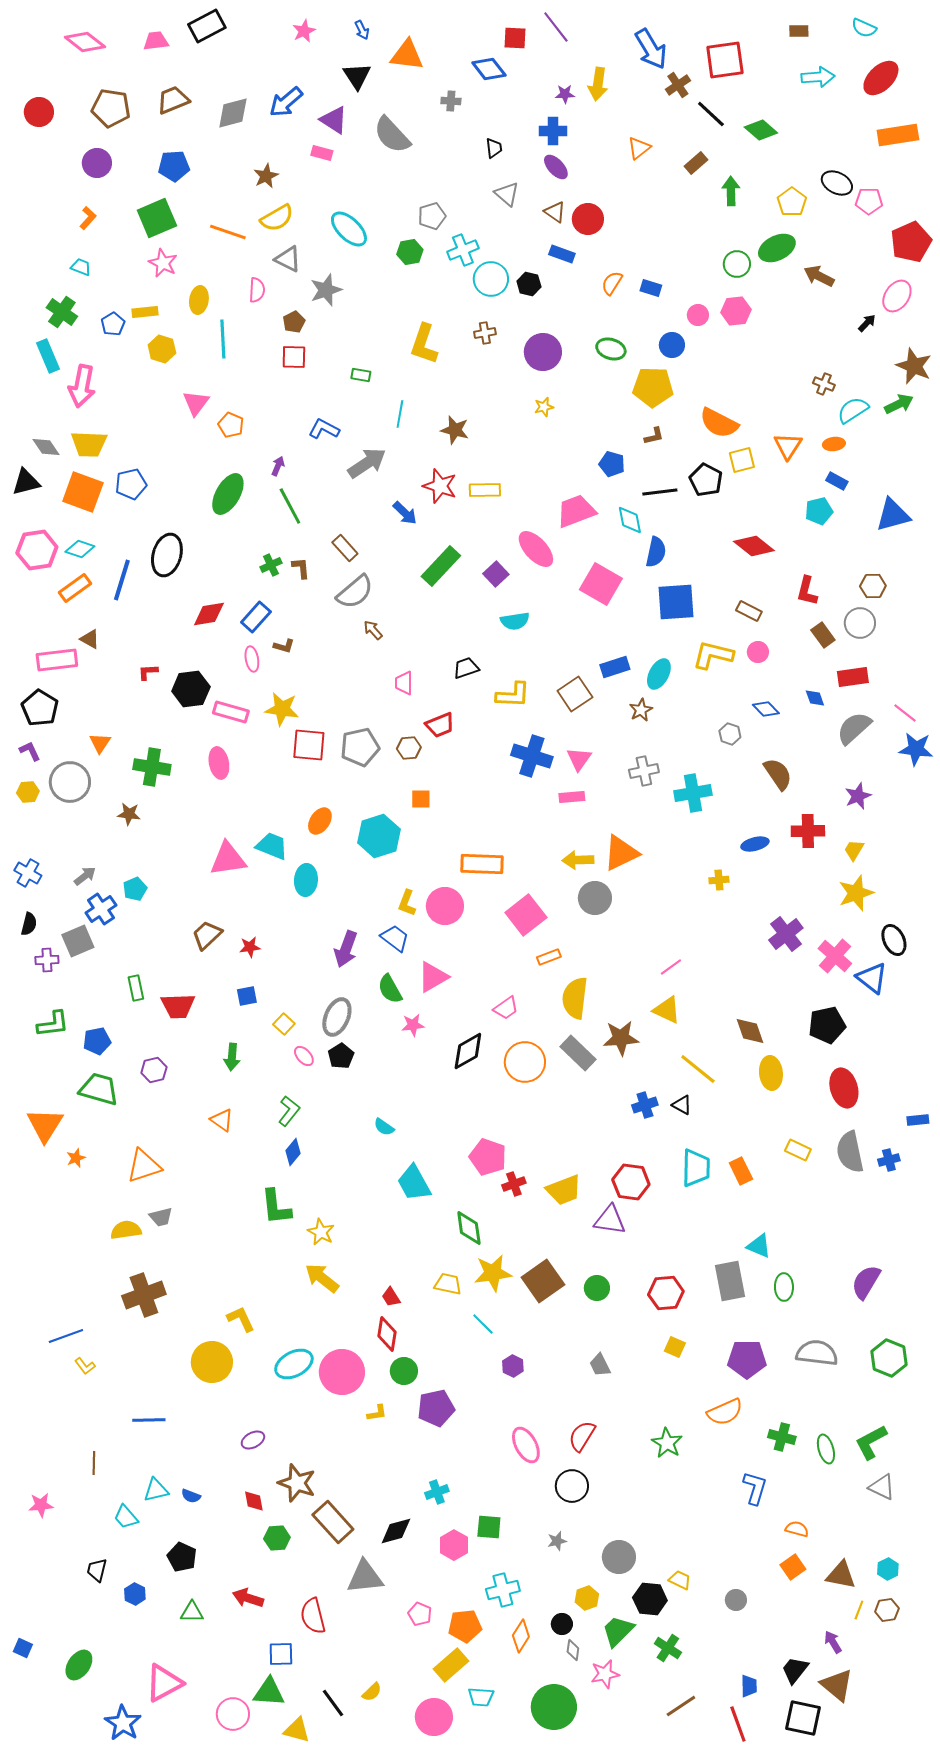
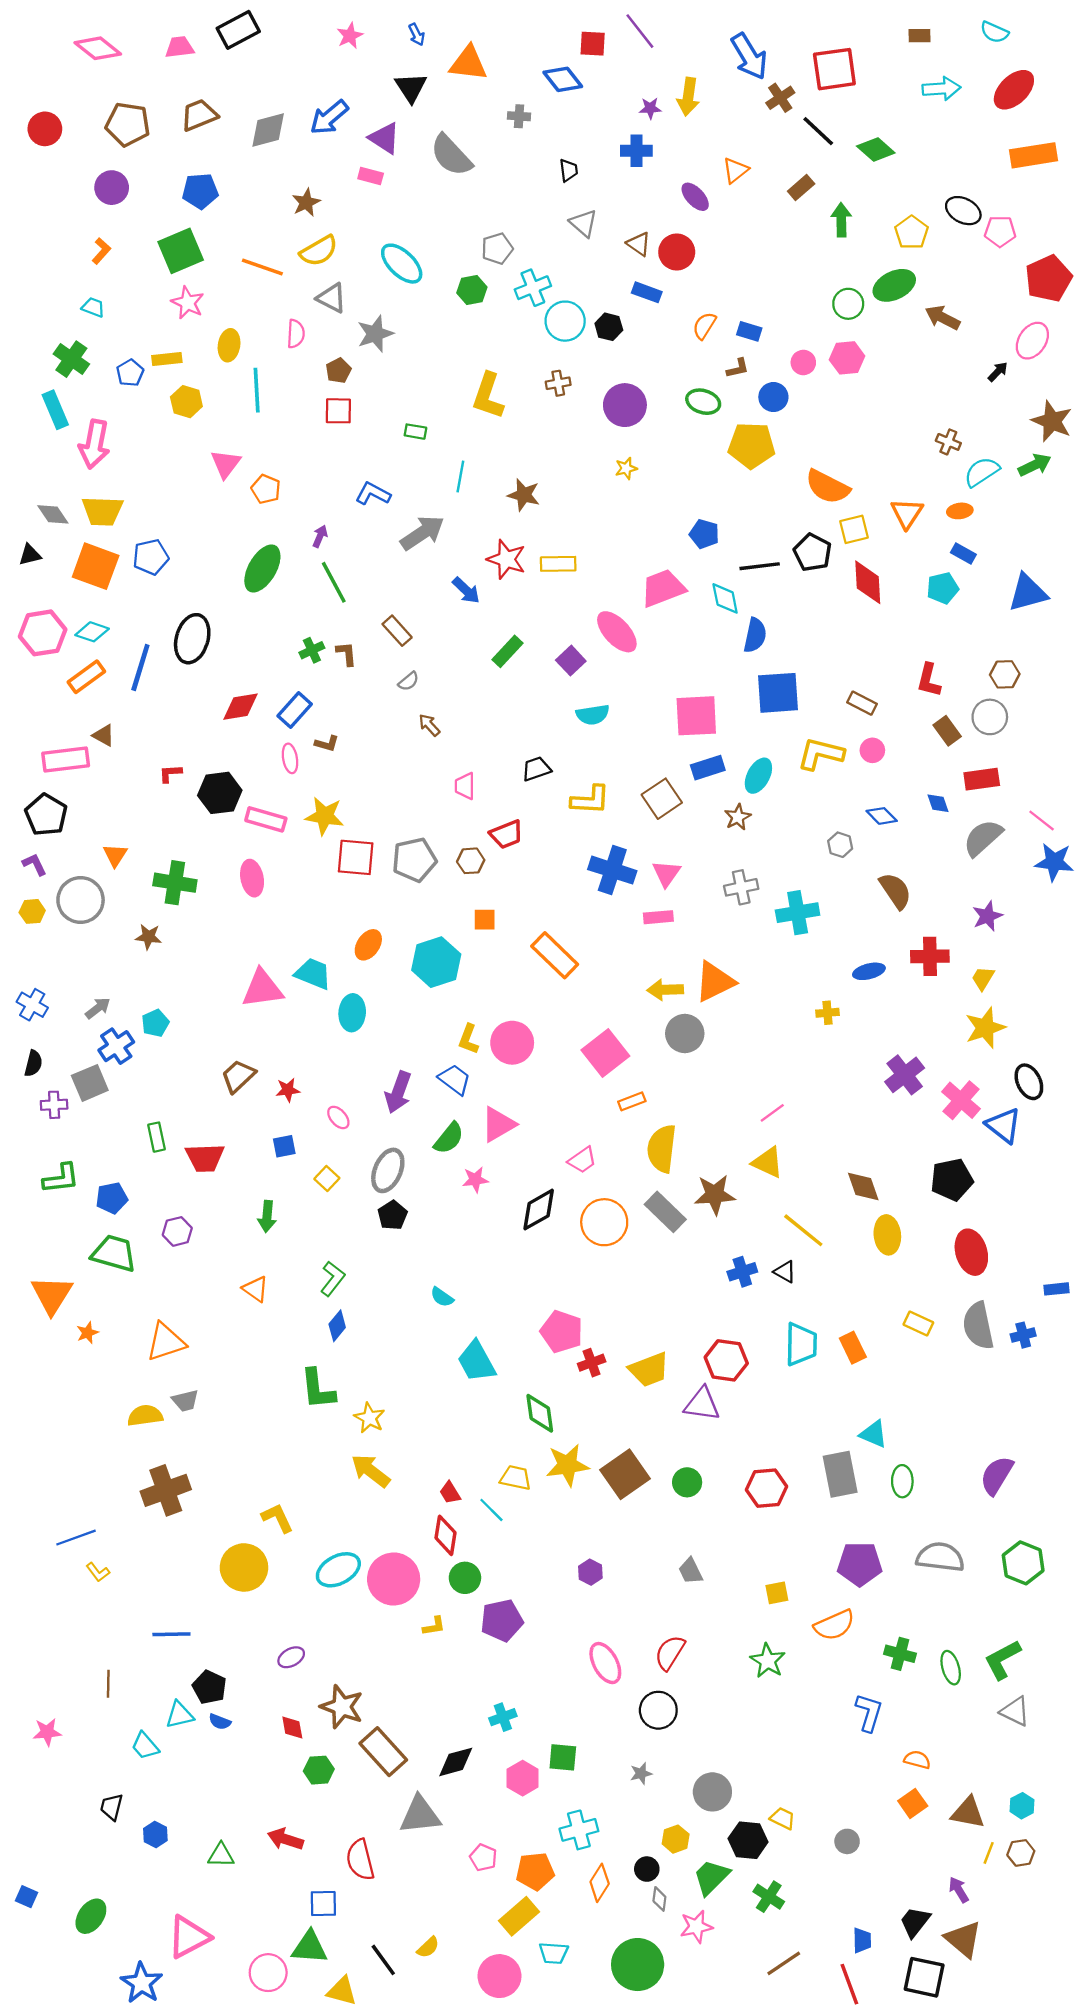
purple ellipse: (556, 167) -> (695, 197), moved
brown L-shape: (654, 436) -> (738, 368), moved
black triangle: (26, 482) -> (30, 555), size x0.7
red diamond: (754, 546) -> (868, 582), moved, turned 48
green rectangle: (441, 566) -> (508, 651), size x0.7
pink square: (601, 584) -> (696, 716), moved, turned -33
gray semicircle: (355, 592) -> (409, 681), size x0.5
orange rectangle: (482, 864) -> (555, 955), moved, turned 42
green semicircle: (390, 989) -> (449, 1138), turned -112
pink ellipse: (304, 1056) -> (338, 1117), moved
cyan line: (483, 1324) -> (491, 1510), moved
yellow square: (675, 1347) -> (777, 1593), moved, turned -35
black pentagon: (182, 1557) -> (209, 1687), moved

